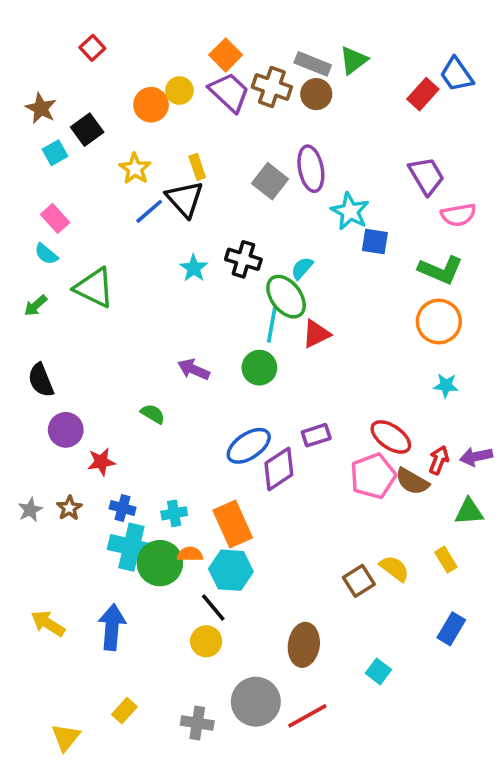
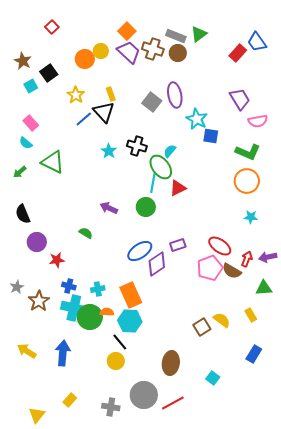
brown star: (69, 508) -> (39, 301), moved, size x1.5

